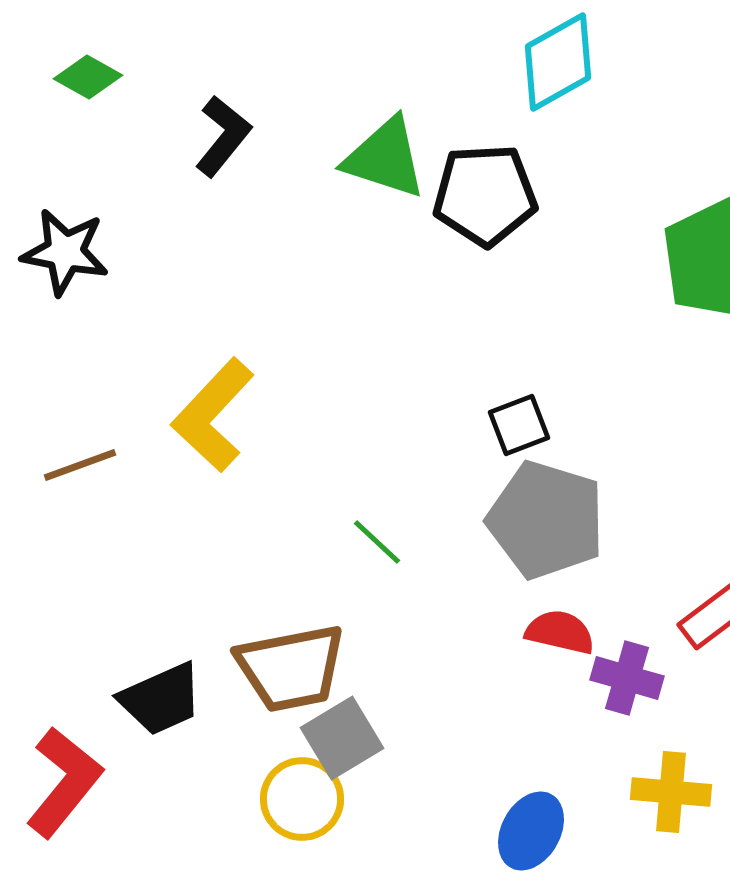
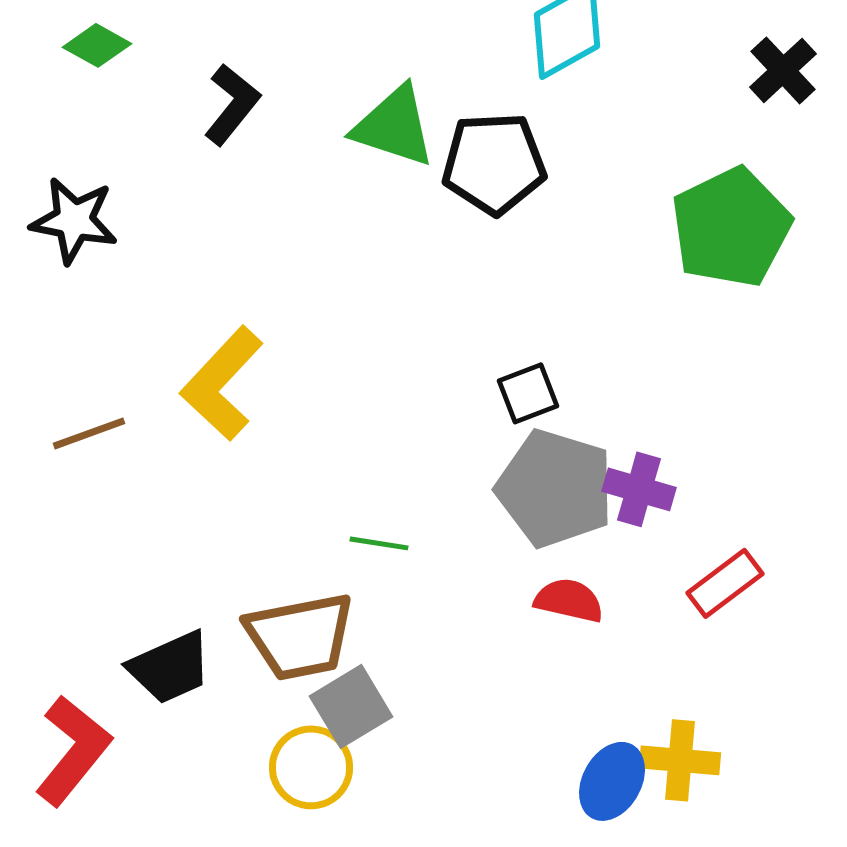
green line: (377, 542) -> (379, 543), moved, turned -34
purple cross: (627, 678) -> (639, 489), moved
blue ellipse: (531, 831) -> (612, 781), moved

